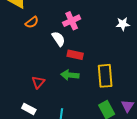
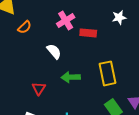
white semicircle: (58, 39) -> (54, 51), moved
red rectangle: (75, 55) -> (88, 33), moved

